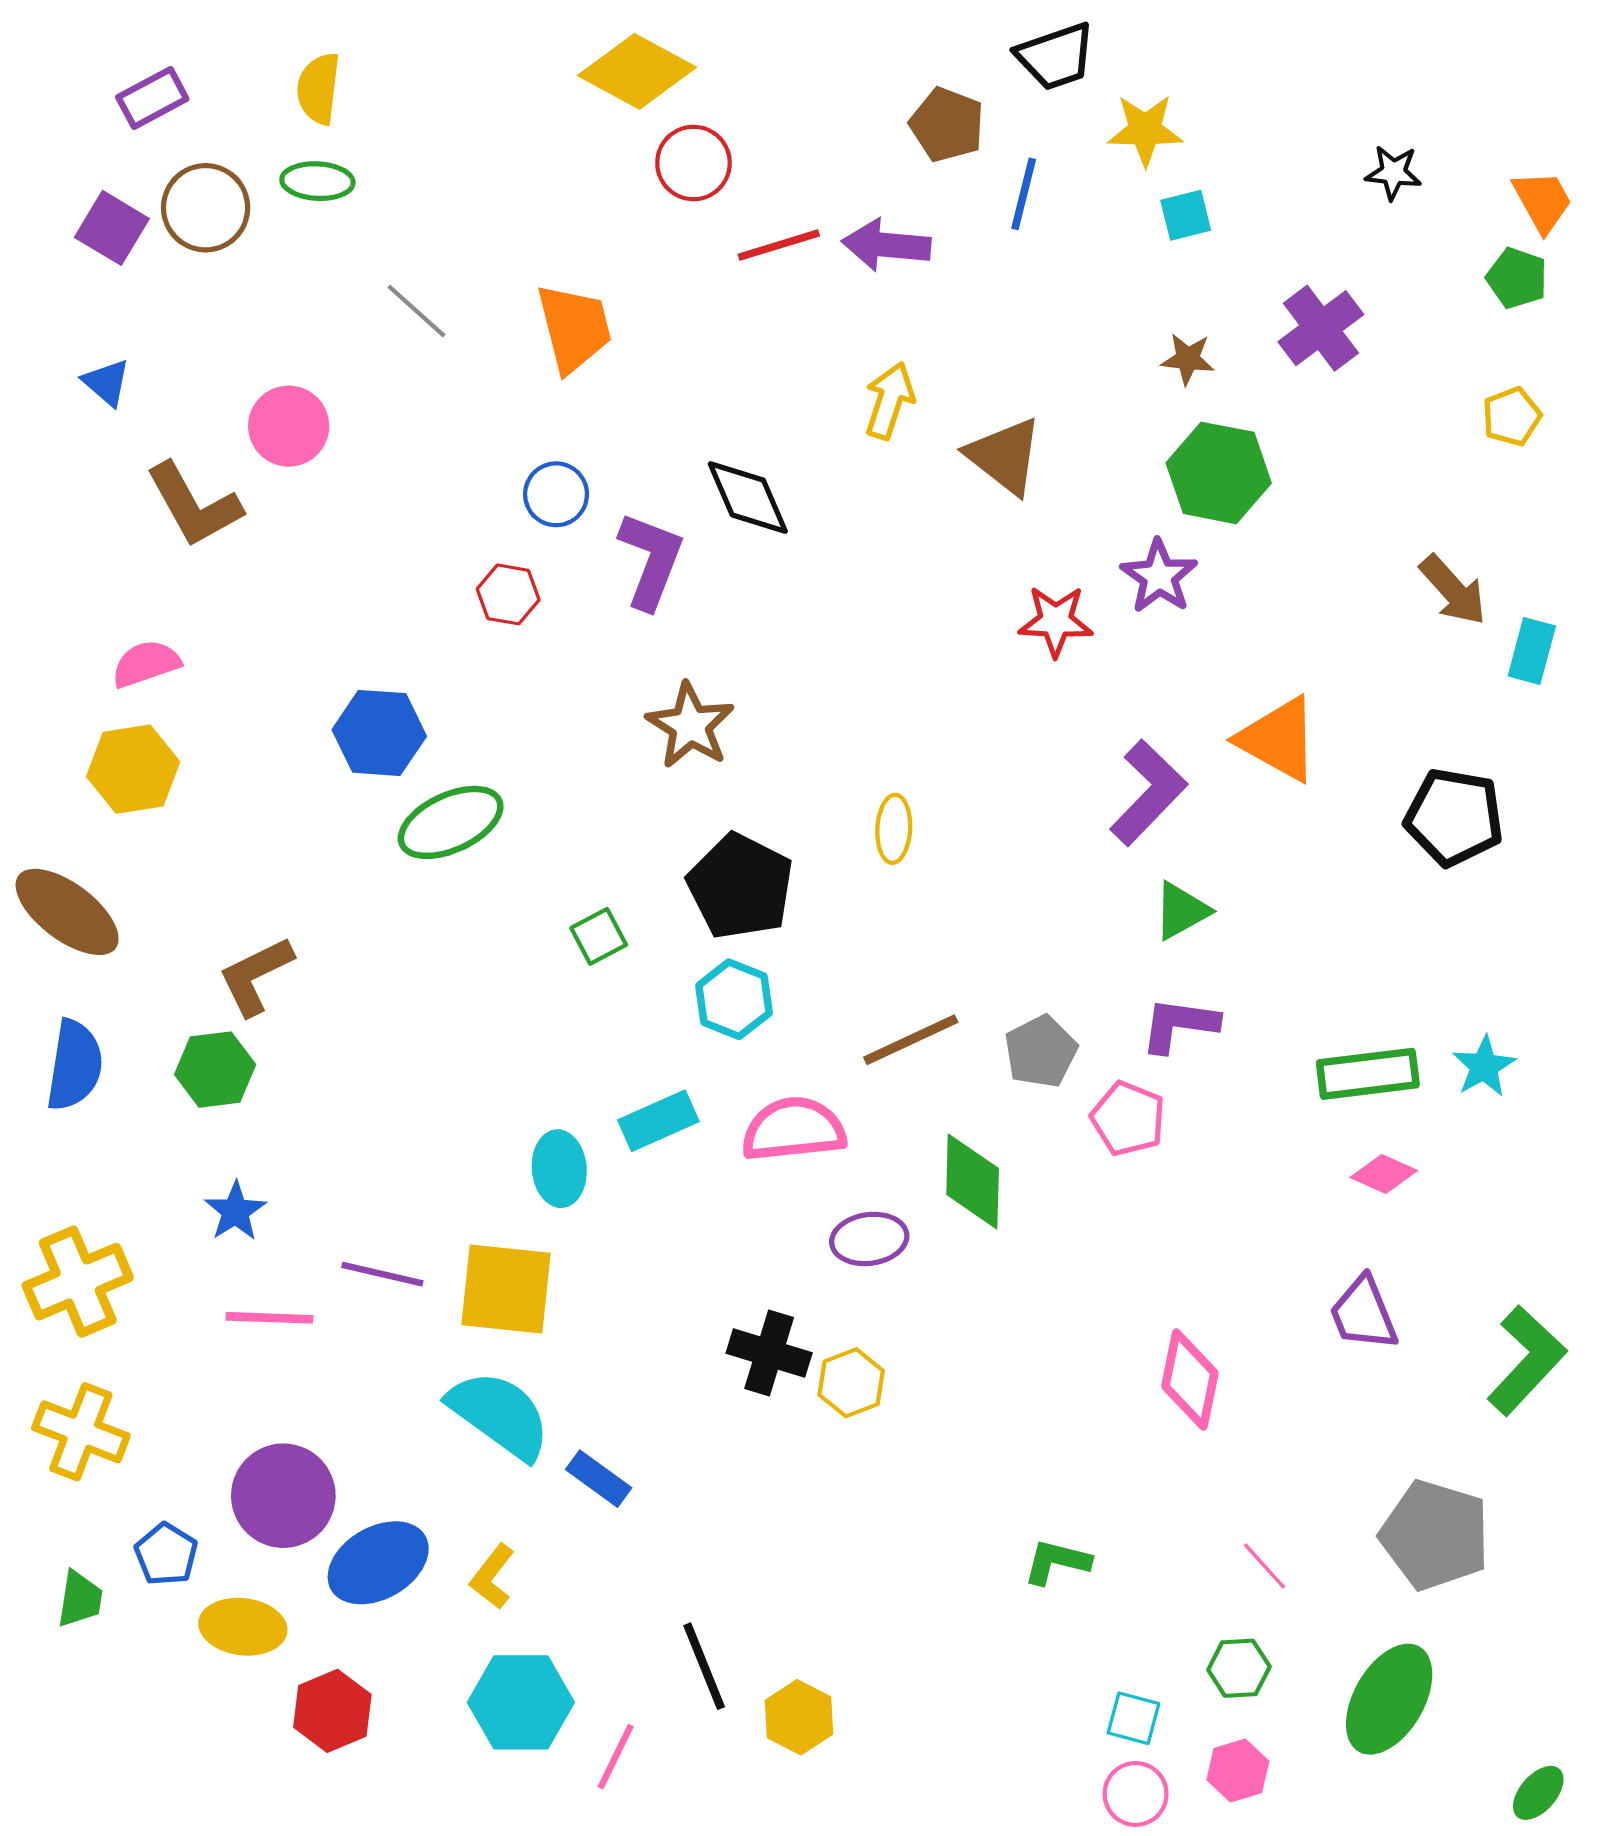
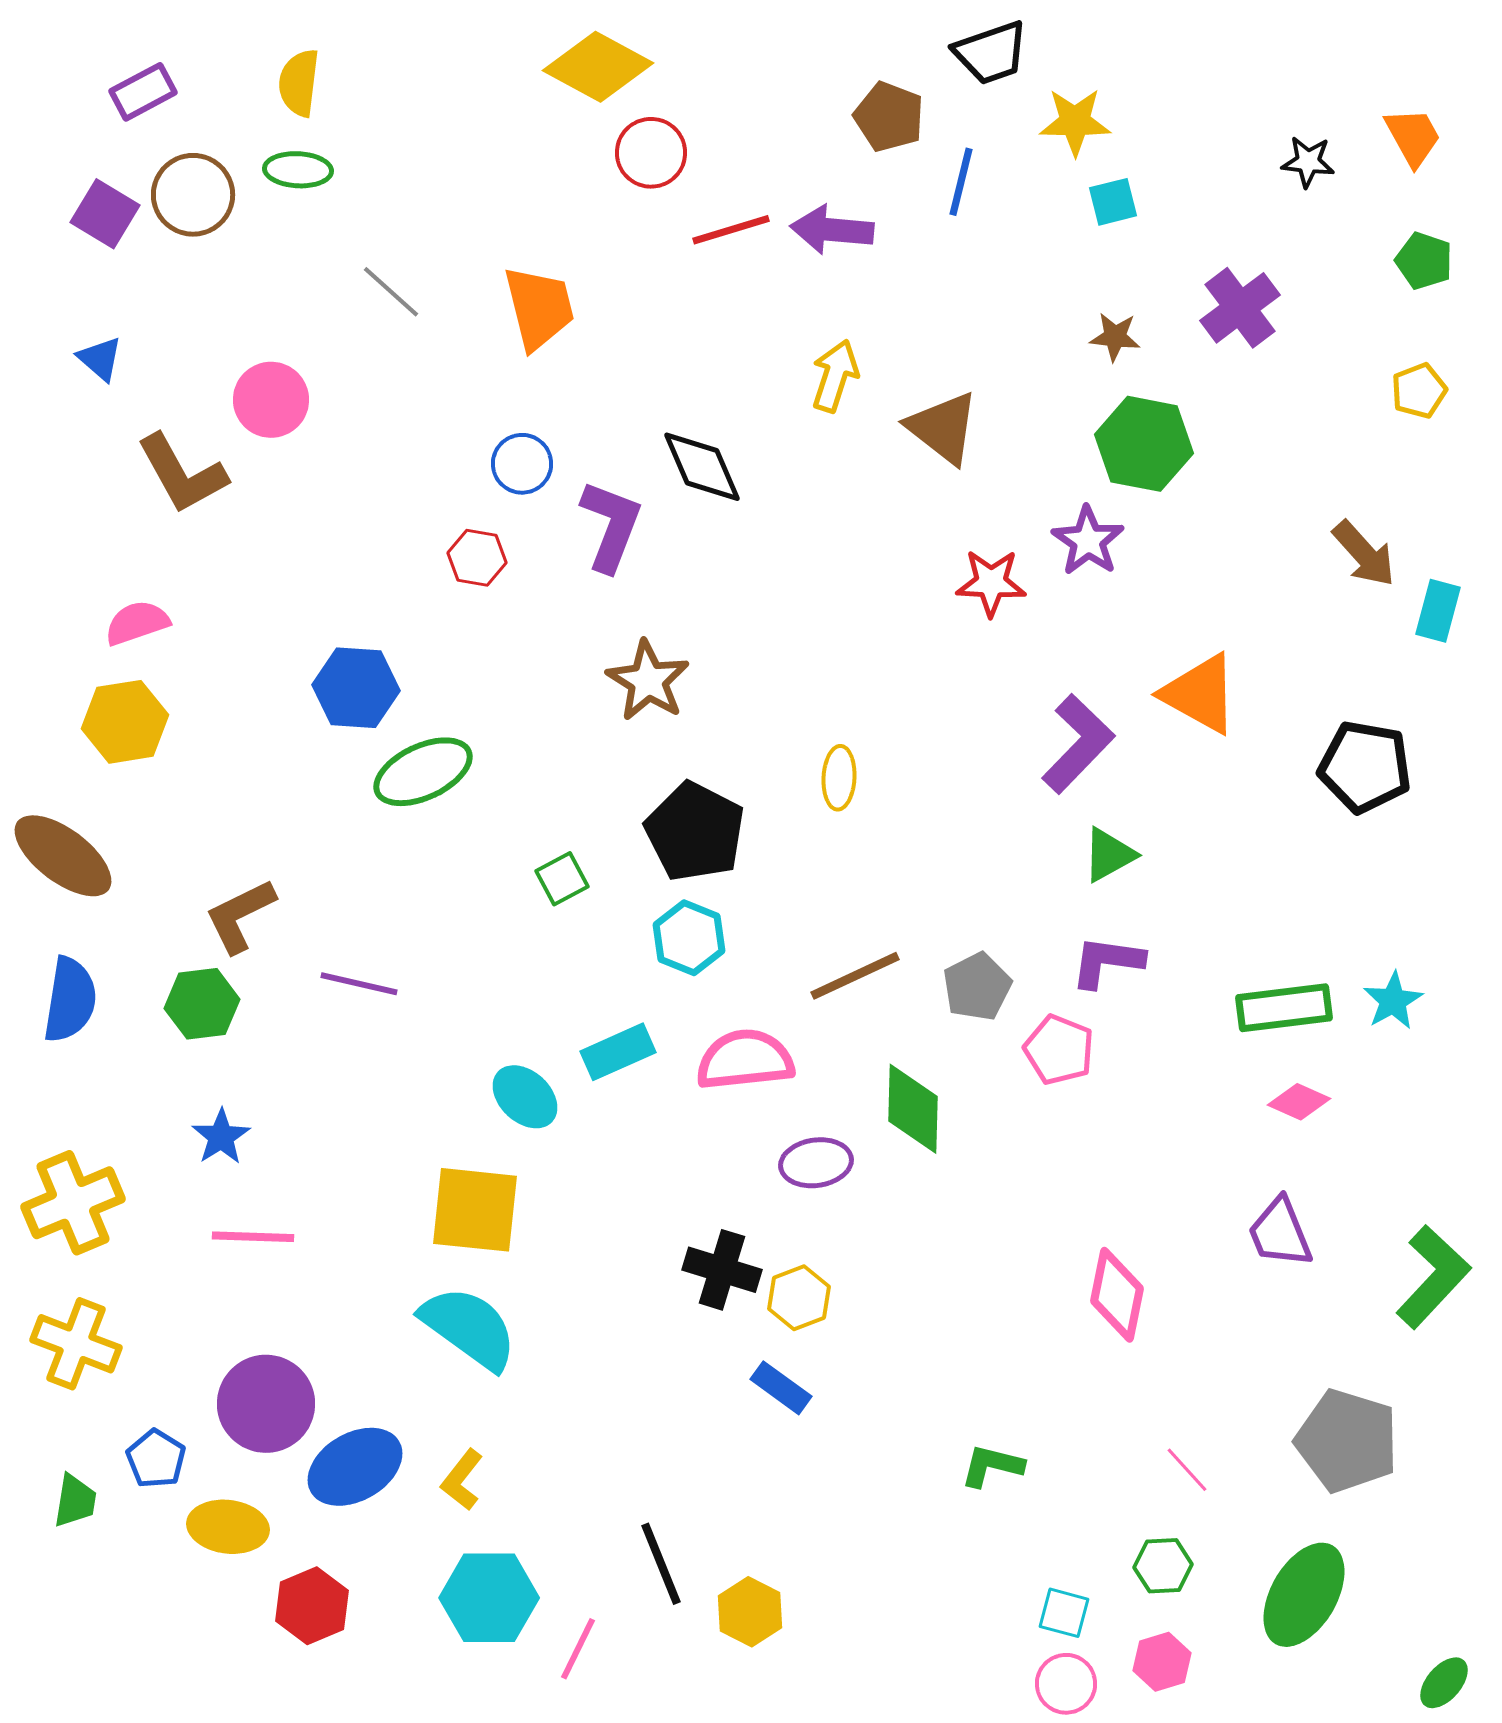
orange trapezoid: (1543, 201) -> (1413, 137), moved
cyan ellipse: (559, 1169) -> (525, 1097), turned -42
purple line: (382, 1274) -> (359, 984), moved
blue rectangle: (599, 1479) -> (781, 1388), moved

